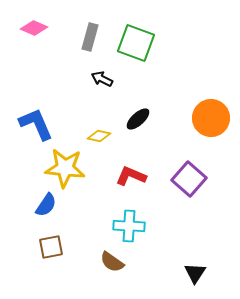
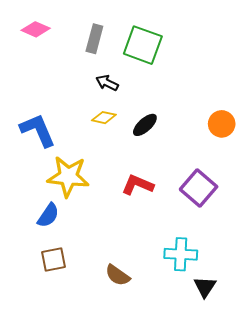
orange circle: (211, 118) -> (222, 124), size x0.7
yellow diamond: (99, 136) -> (104, 118), moved
cyan cross: (129, 226) -> (181, 254), moved

